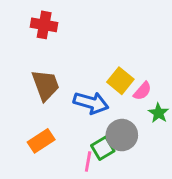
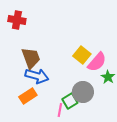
red cross: (44, 25) -> (17, 20), moved
pink semicircle: (142, 91) -> (97, 62), size x1.5
blue arrow: (91, 103) -> (37, 76), moved

